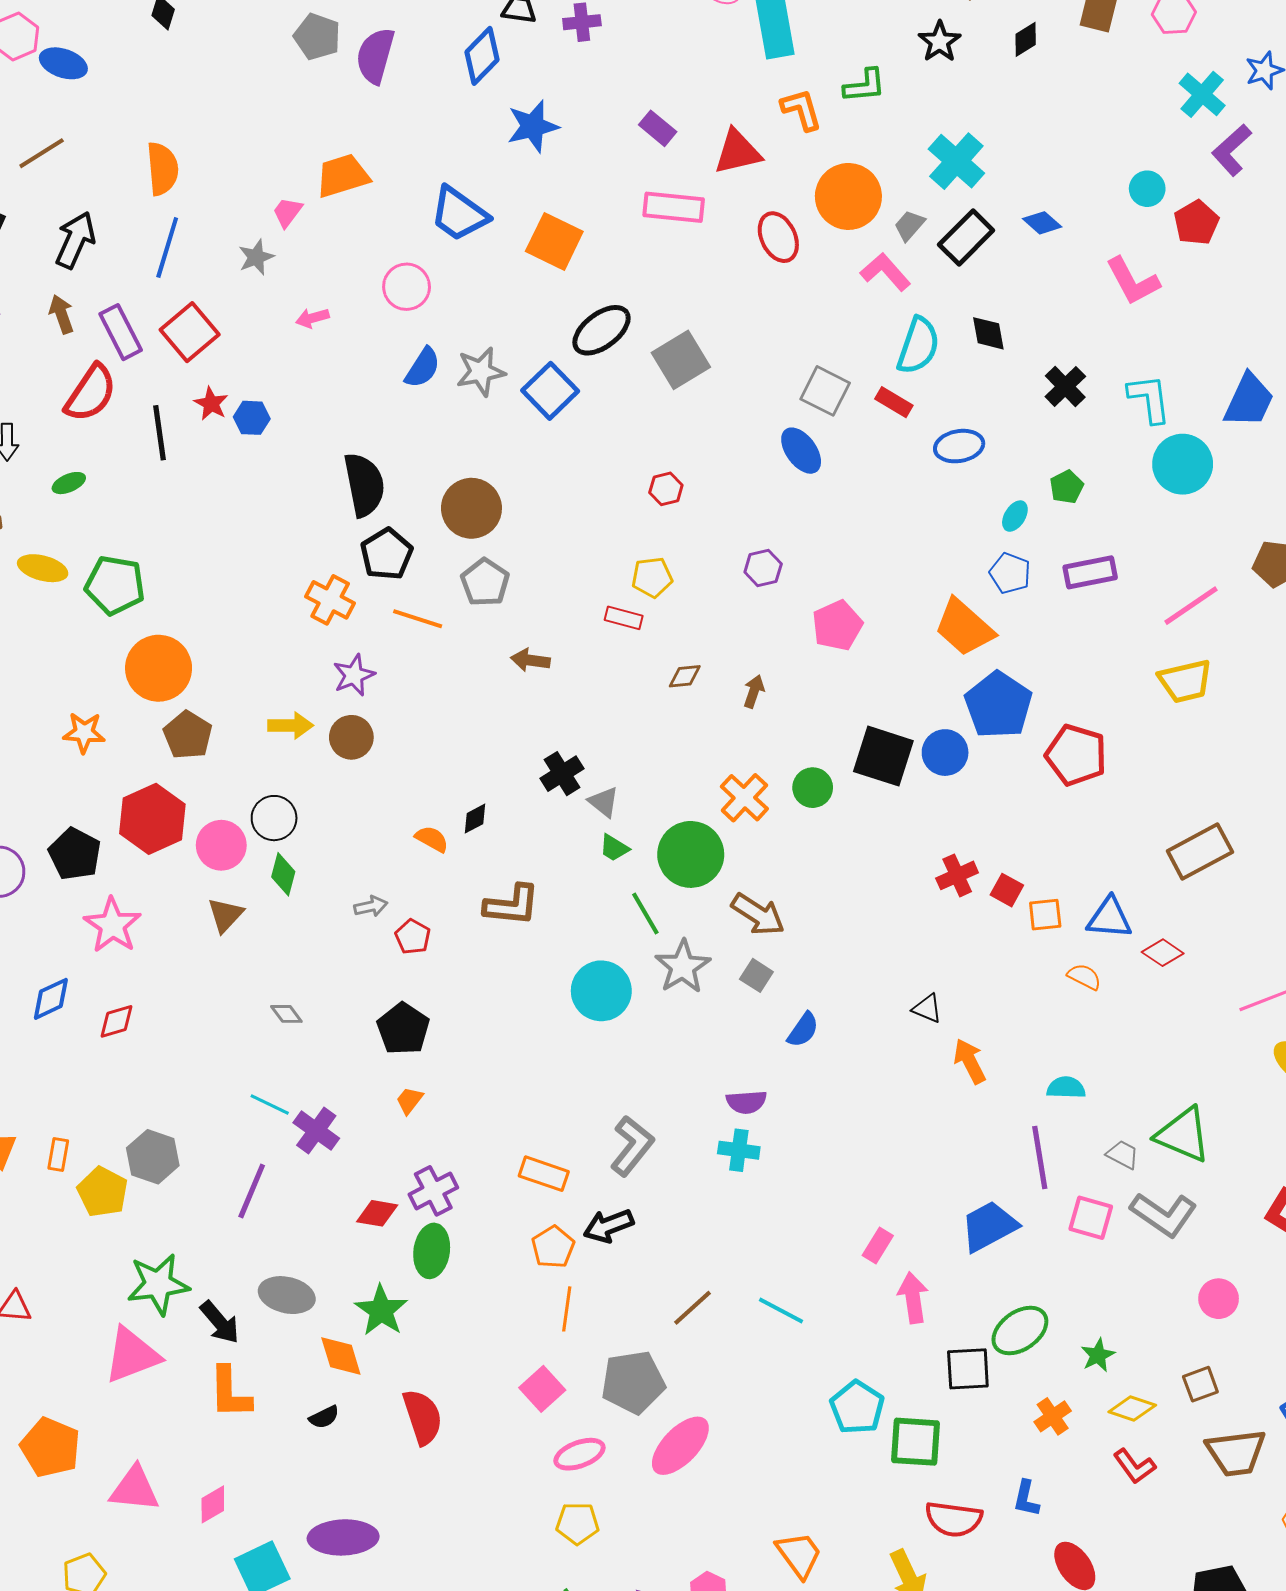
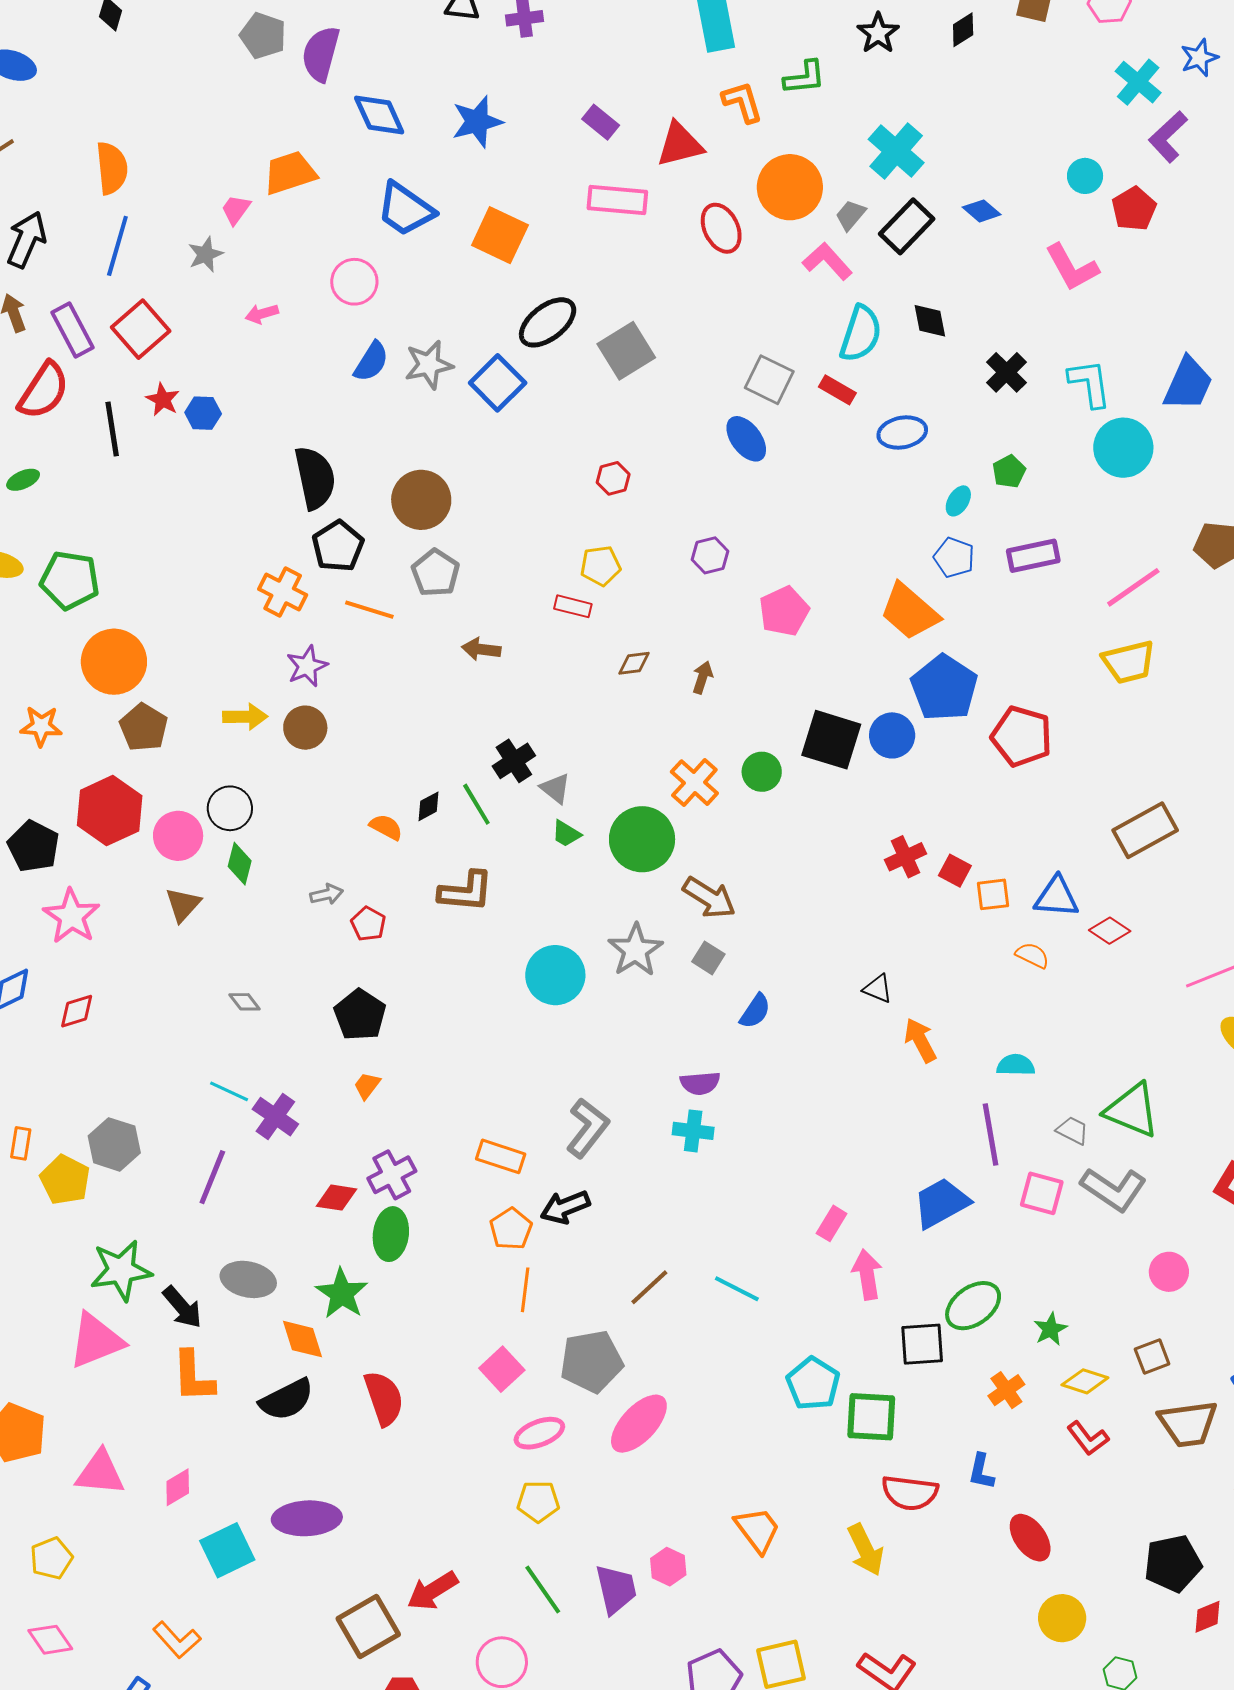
blue diamond: (482, 56) -> (379, 115), moved, turned -68
green line: (645, 914) -> (476, 804), moved
black semicircle: (324, 1417) -> (287, 1400), size x1.8

